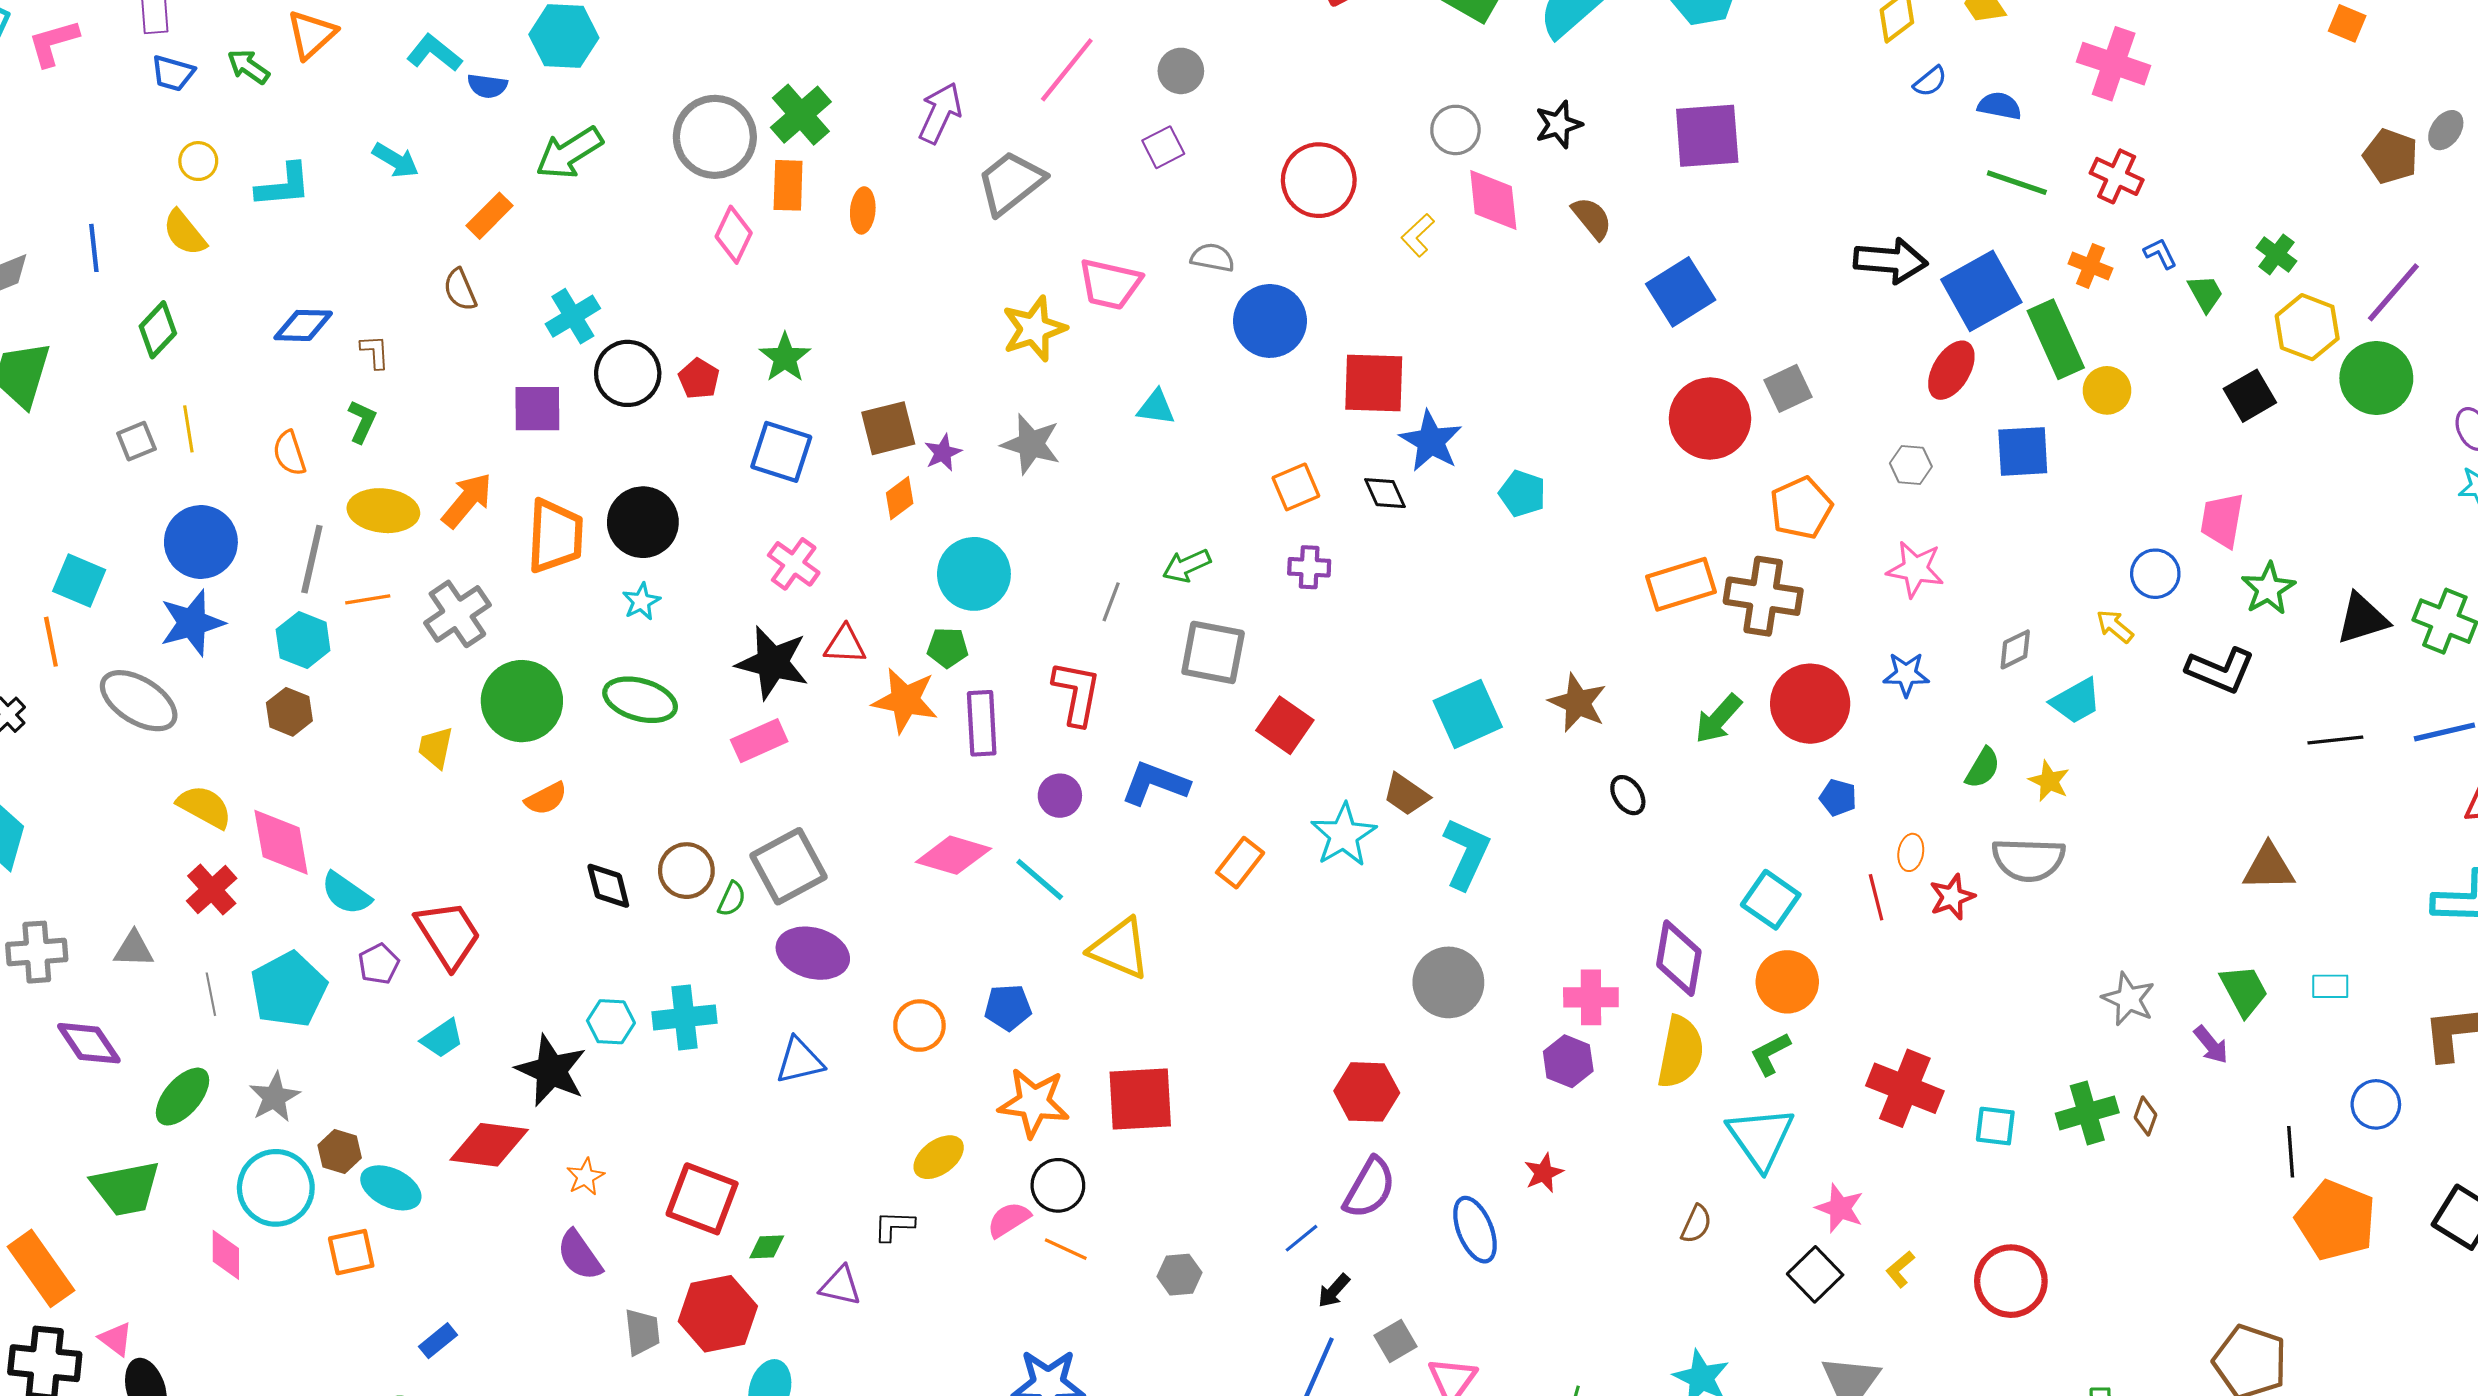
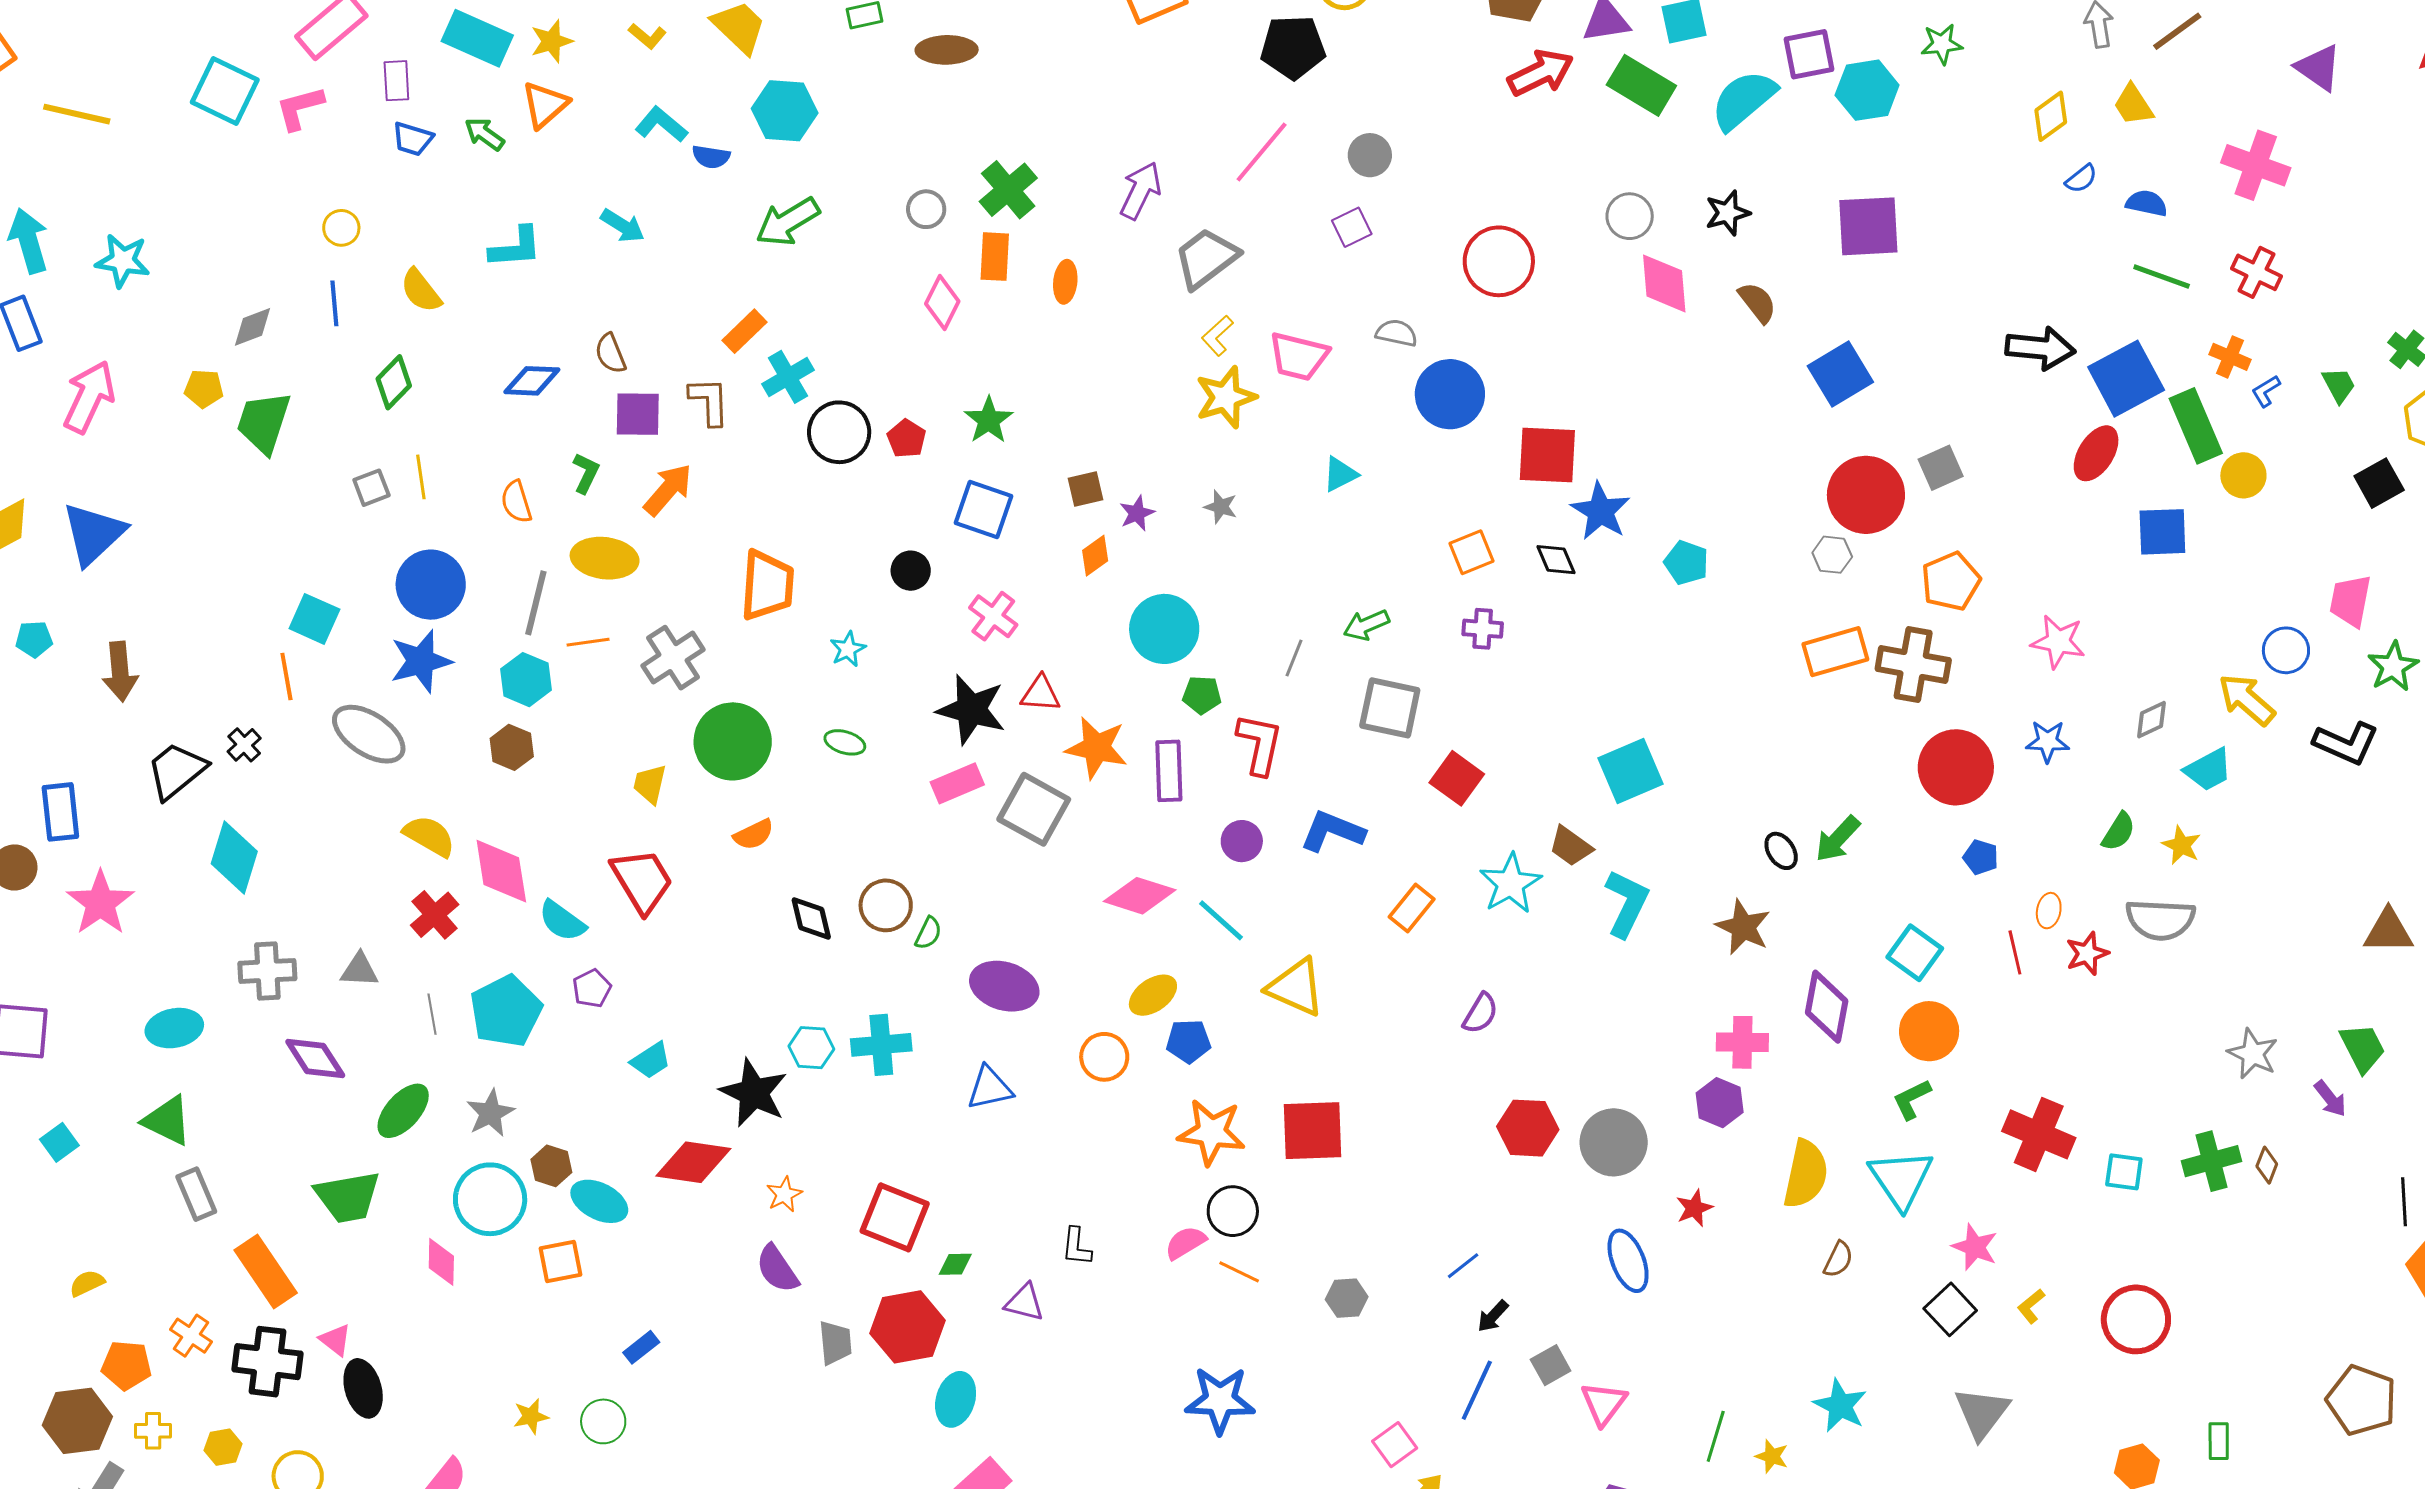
gray circle: (715, 137) -> (926, 209), size x0.5
yellow circle: (198, 161) -> (341, 228), moved
orange rectangle: (489, 216) -> (744, 331), moved
yellow L-shape: (1418, 235) -> (1217, 336), moved
blue L-shape: (2160, 253) -> (2266, 391), moved, turned -96
brown semicircle: (460, 290) -> (610, 354), moved
brown L-shape: (375, 352) -> (709, 401), moved, size x1.5
cyan triangle: (1156, 407) -> (1340, 474), turned -36
purple square: (537, 409) -> (638, 414), moved
brown square: (888, 428) -> (1086, 489), size x0.7
gray star: (1031, 444) -> (1221, 507), size x0.6
gray hexagon: (1911, 465) -> (1832, 555), moved
orange arrow: (467, 500) -> (668, 490), moved
black circle: (643, 522) -> (911, 571), moved, size x0.6
yellow arrow: (2115, 626) -> (2247, 700), size x1.6
green pentagon: (948, 648) -> (1202, 695), moved
green ellipse: (640, 700) -> (845, 742), size x0.6
brown star: (1578, 703) -> (1743, 927), moved
green arrow: (1718, 719) -> (1838, 839), moved
gray square: (788, 866) -> (1034, 809), moved, turned -34
red trapezoid: (448, 934) -> (642, 881), moved
gray circle: (1448, 982) -> (1614, 1142), moved
yellow semicircle: (1680, 1052) -> (1806, 1174), moved
yellow ellipse: (939, 1157) -> (1153, 995), moved
purple semicircle: (1370, 1188) -> (1480, 1013), moved, size x0.7
black L-shape: (894, 1226) -> (1076, 1247), turned -87

